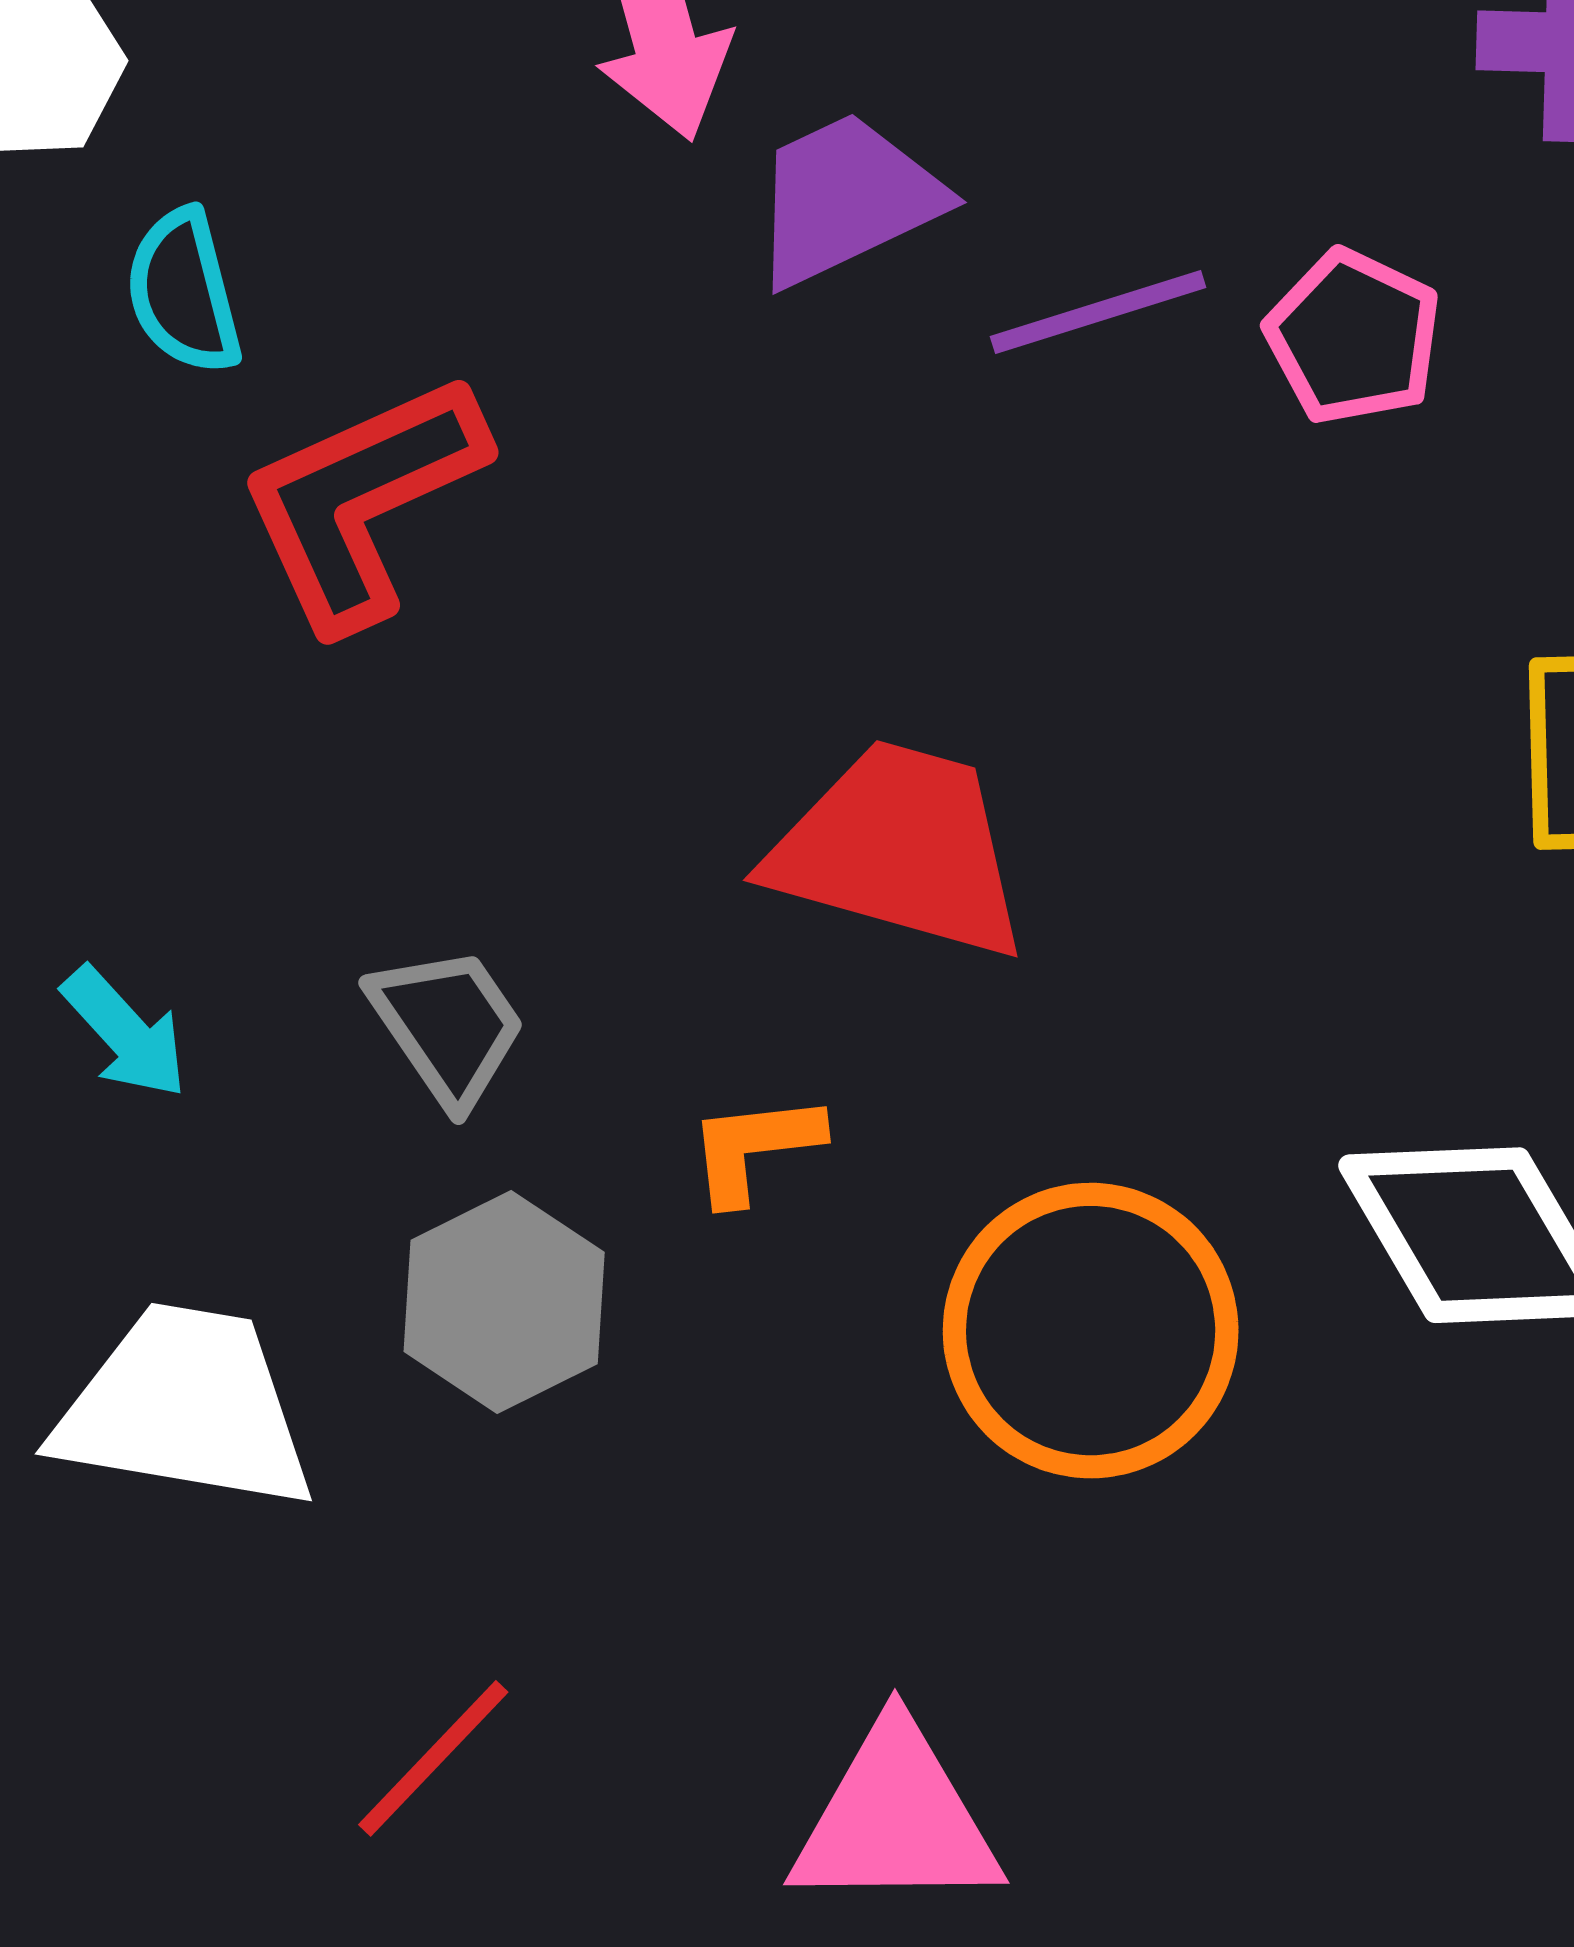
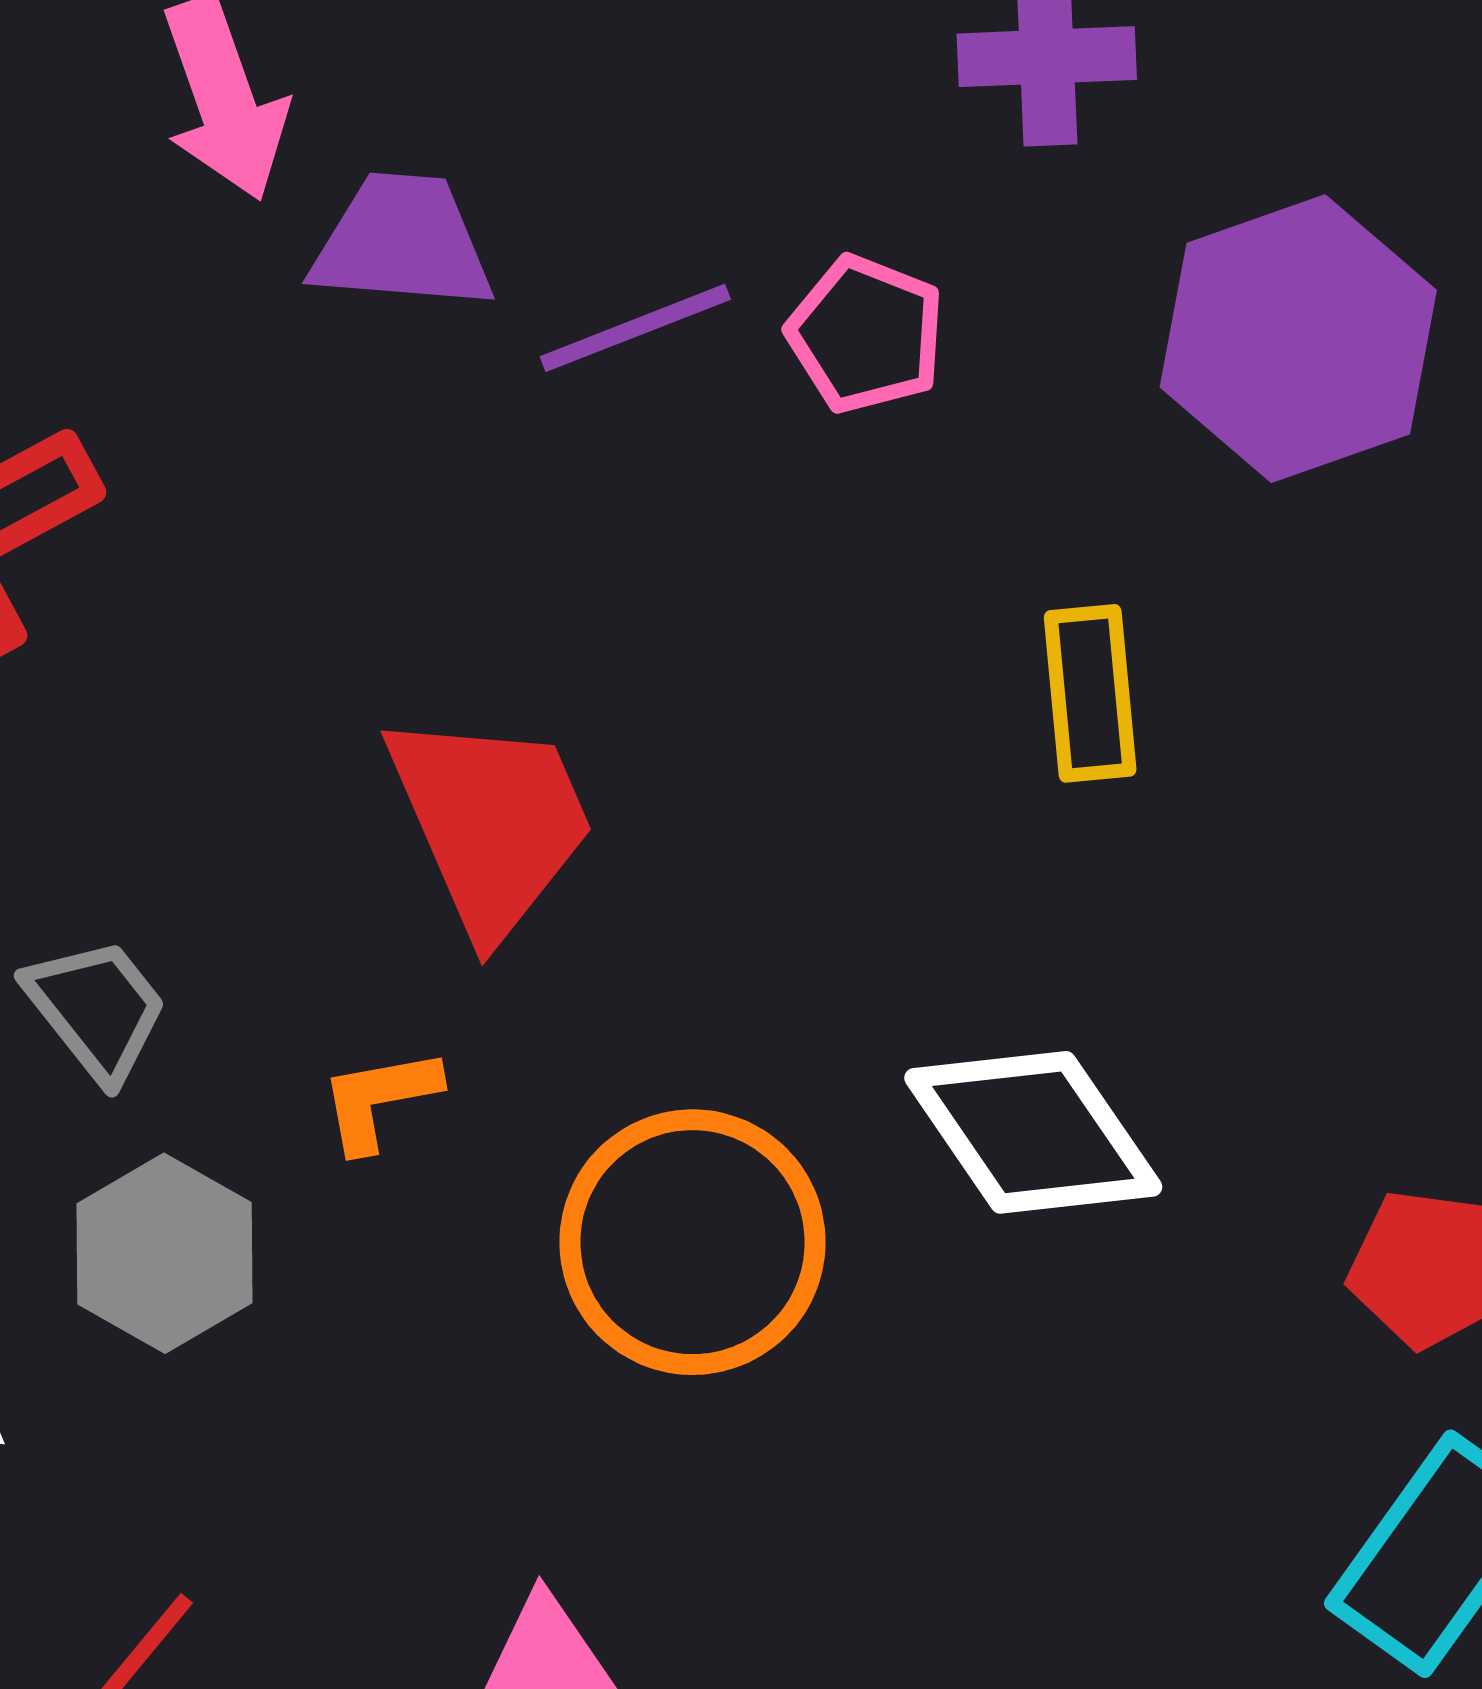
purple trapezoid: (846, 199) -> (402, 242), turned 34
red trapezoid: (899, 850) -> (491, 823), turned 55

